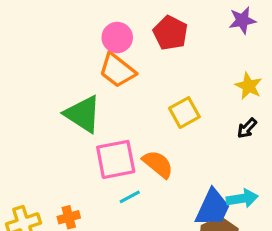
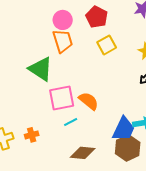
orange trapezoid: (117, 70) -> (63, 41), turned -145
yellow square: (184, 113) -> (107, 45), moved

